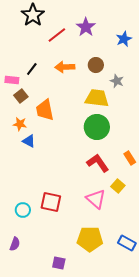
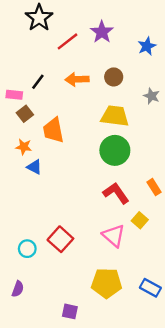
gray star: (117, 81) -> (152, 96), moved
red square: (51, 202) -> (60, 239), turned 30

